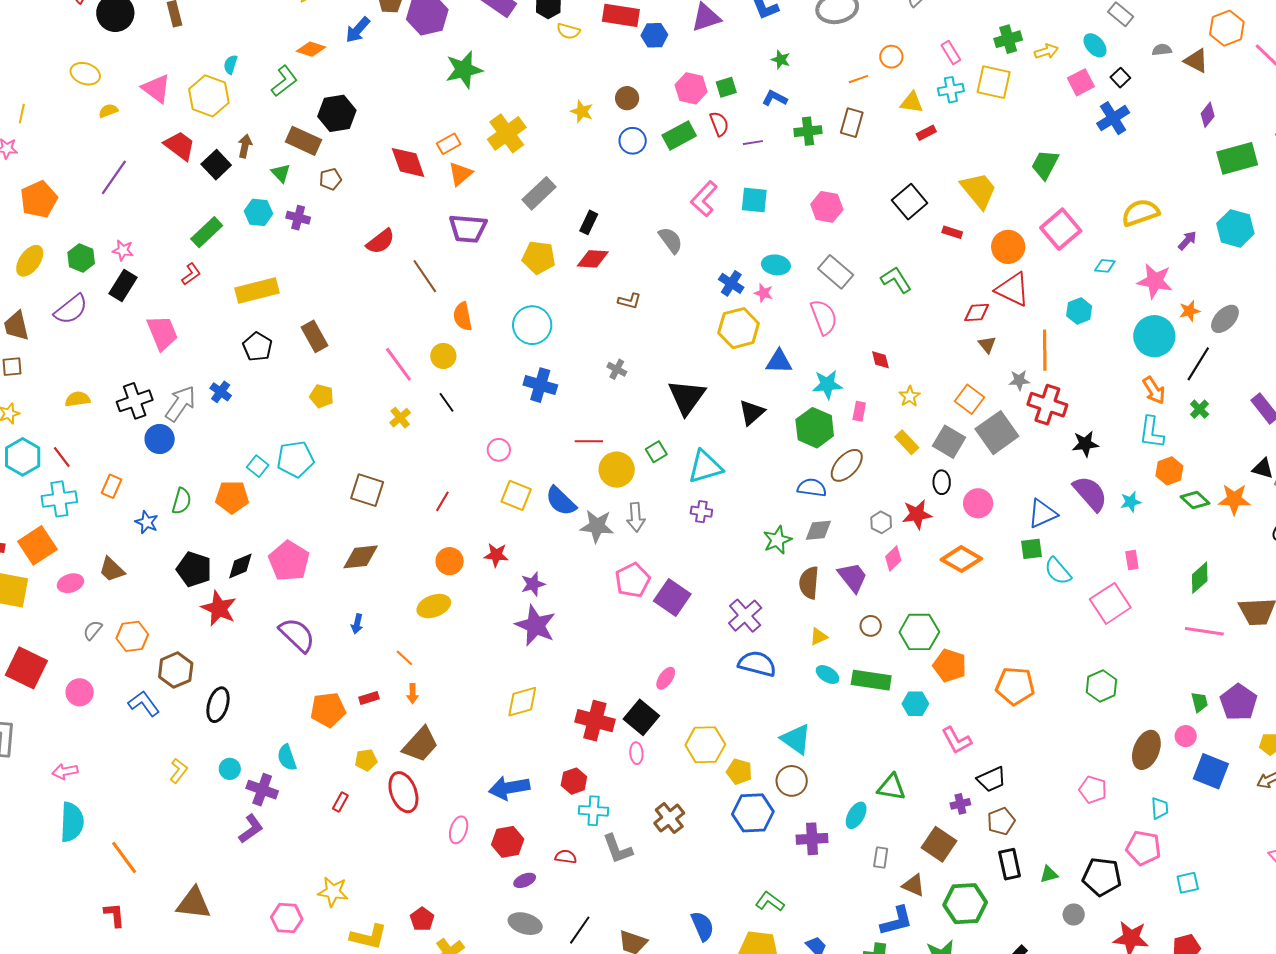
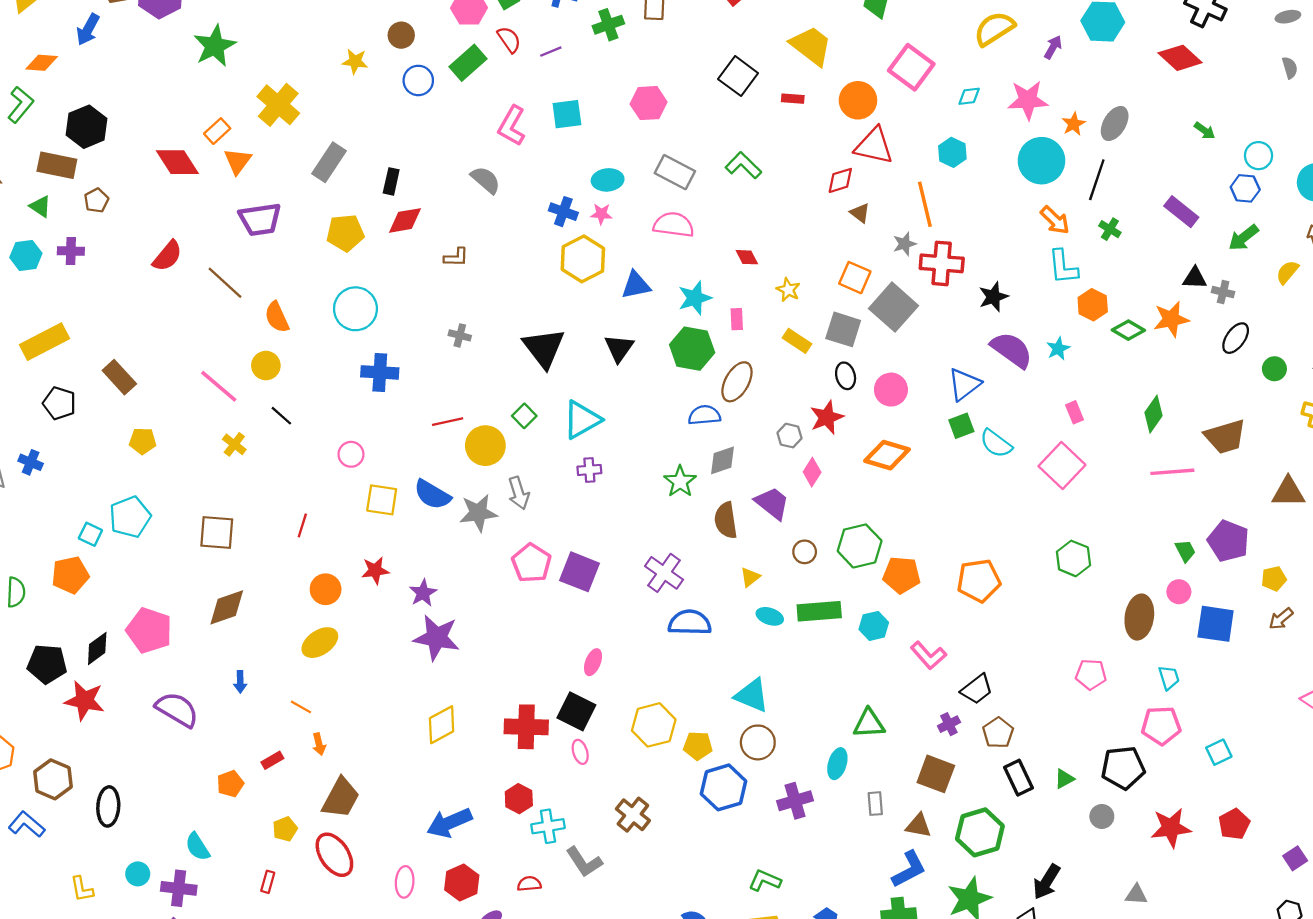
pink semicircle: (824, 317) -> (674, 225), turned -48
orange pentagon: (328, 710) -> (230, 784), size x0.7
yellow L-shape: (178, 771) -> (82, 889), turned 145

